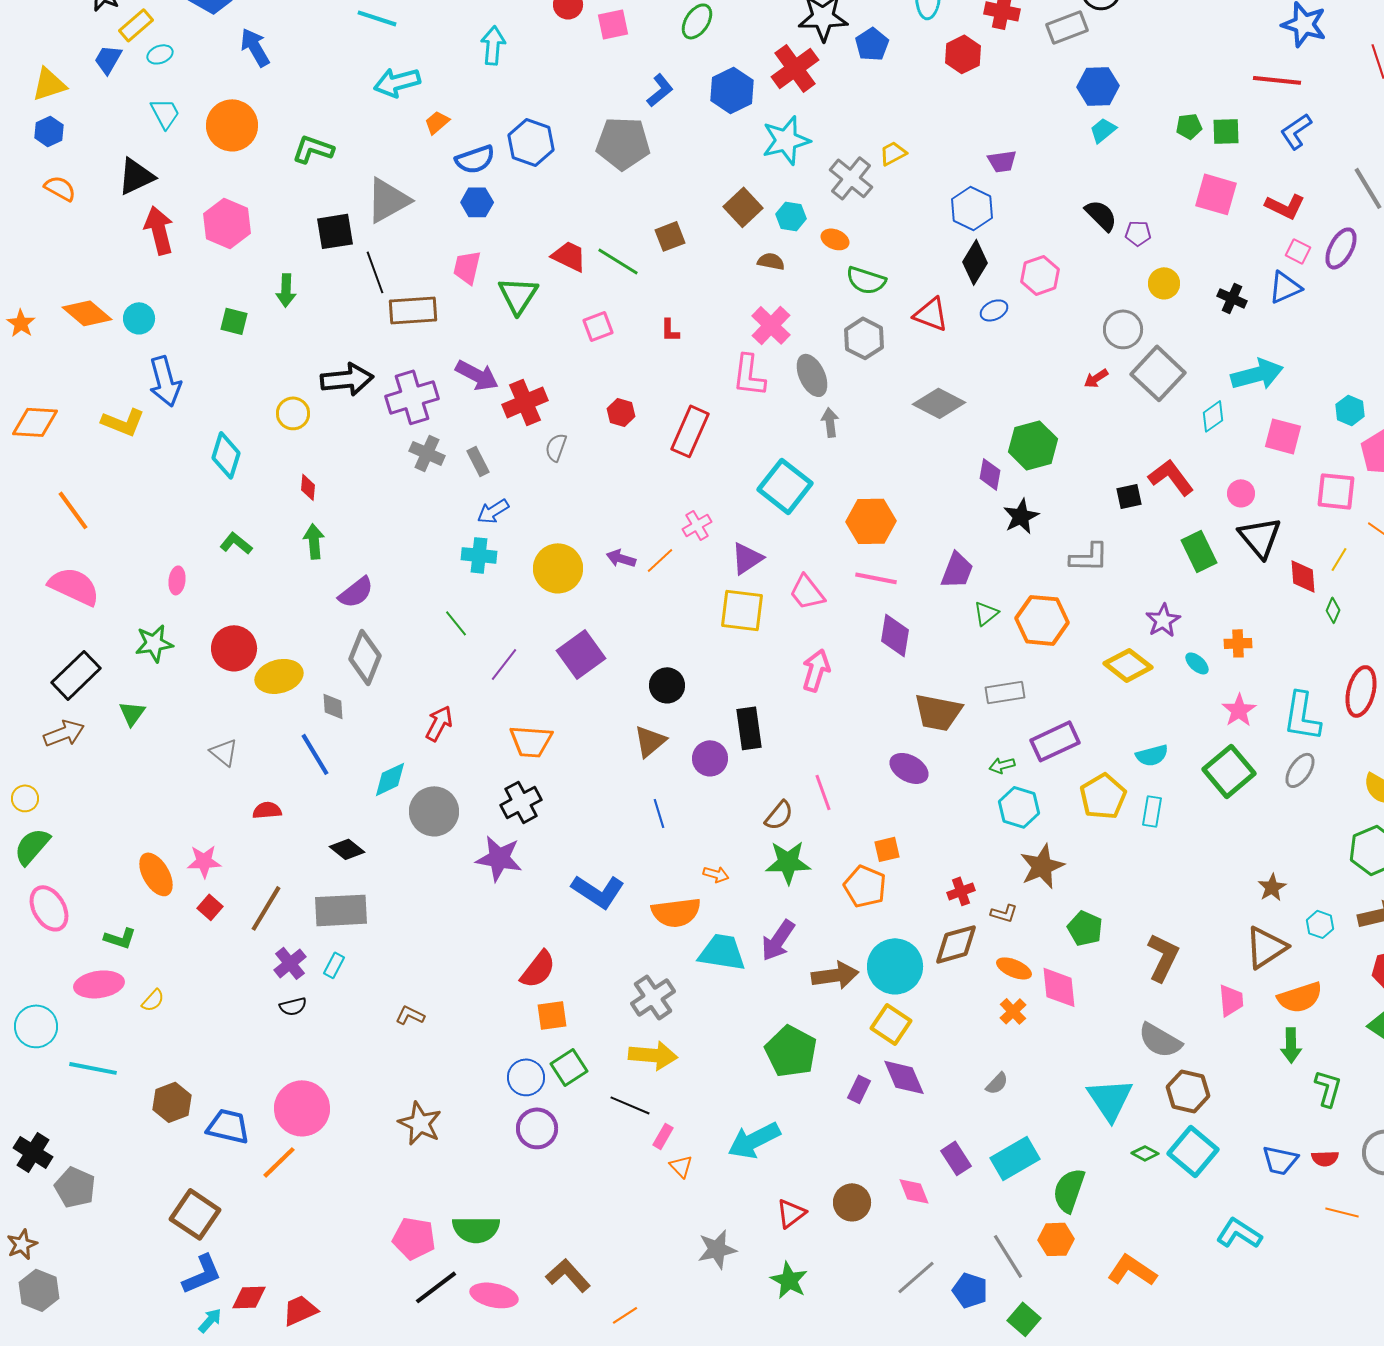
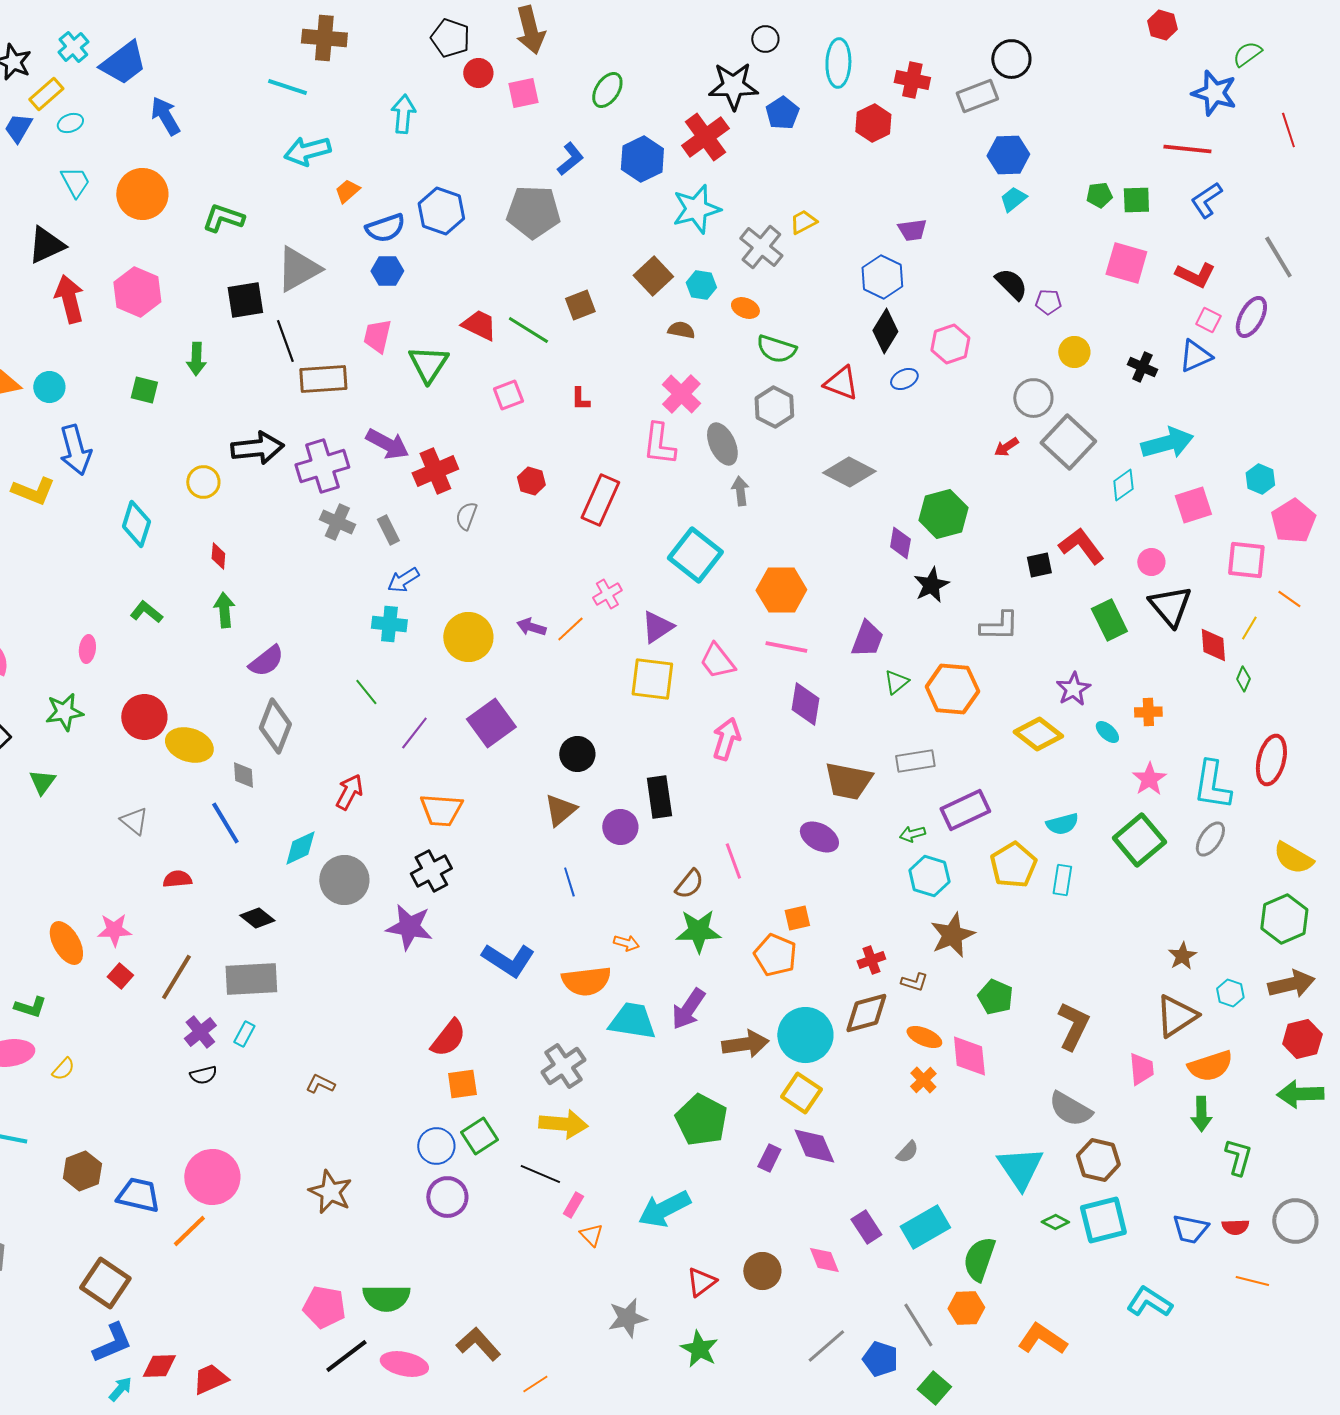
pink square: (1283, 436) -> (1193, 505), turned -33
yellow ellipse: (279, 676) -> (189, 745), turned 33
cyan square: (1193, 1151) -> (1103, 1220), turned 36

